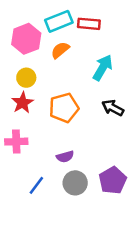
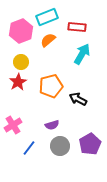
red rectangle: (89, 24) -> (77, 27), moved
black arrow: (113, 108) -> (78, 99), moved
pink cross: (16, 142) -> (13, 125), moved, turned -30

